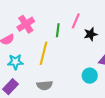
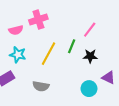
green line: (58, 30) -> (72, 46), moved
black star: (91, 34) -> (90, 56), moved

